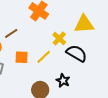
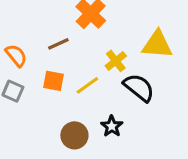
brown line: (11, 33) -> (58, 44), moved

